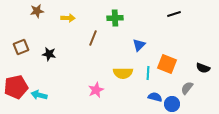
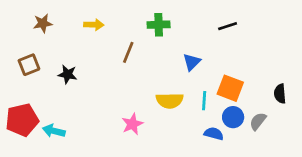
brown star: (37, 11) -> (43, 23), moved
black line: (174, 14) -> (228, 26), moved
black semicircle: (203, 68) -> (280, 94), turned 64
blue circle: (172, 104) -> (233, 117), moved

